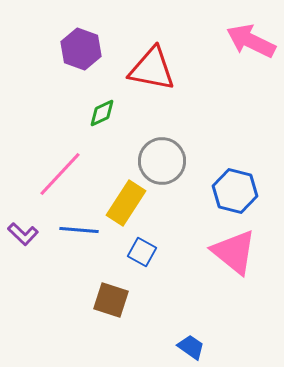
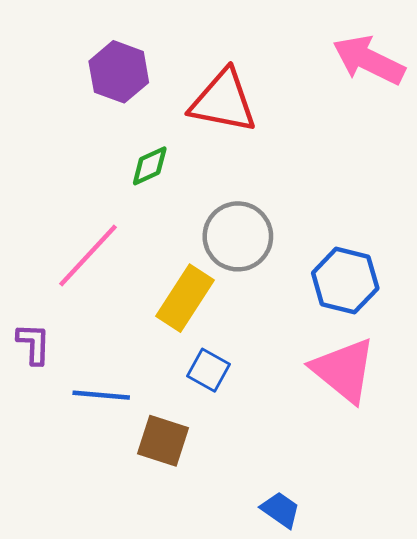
blue line: (79, 230) -> (101, 395), moved
purple L-shape: (23, 234) -> (34, 344), turned -132

